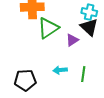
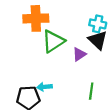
cyan arrow: (60, 70) -> (45, 87), moved

